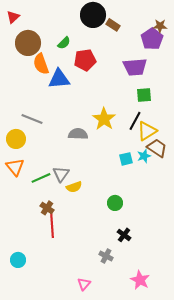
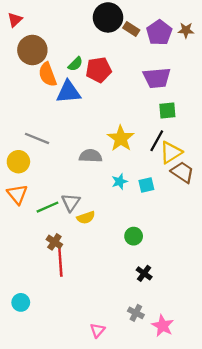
purple pentagon: (152, 39) -> (159, 33), moved
green semicircle: (64, 43) -> (75, 64), moved
cyan star: (144, 156) -> (120, 181), moved
gray cross: (106, 256) -> (136, 313), moved

